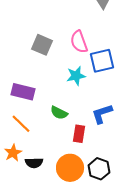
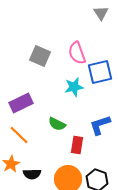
purple rectangle: (23, 92) -> (21, 103), turned -40

